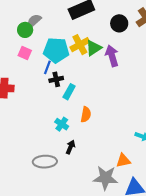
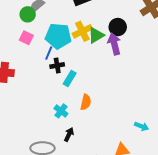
black circle: (119, 23) -> (118, 27), moved

